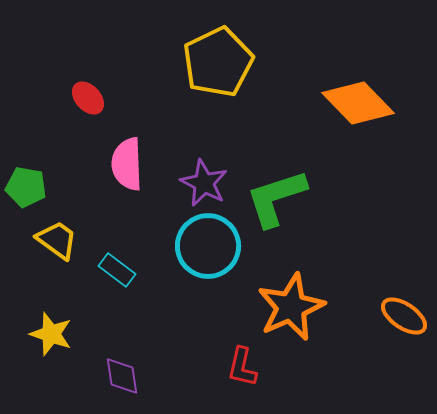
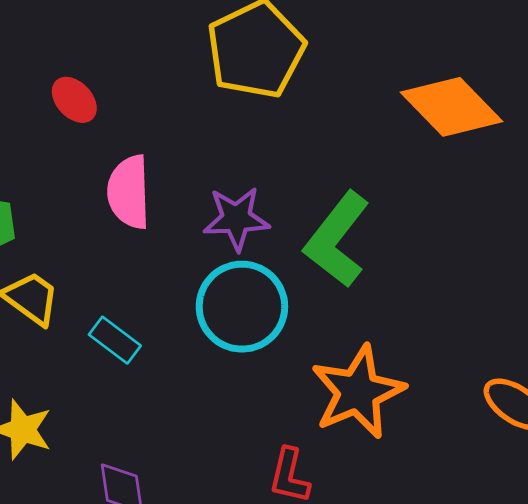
purple star: (204, 183) -> (236, 219), turned -30
green L-shape: (276, 198) -> (337, 240), turned -34

